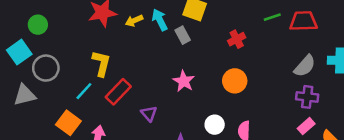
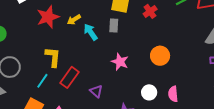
cyan arrow: (160, 20) -> (91, 32), moved
gray rectangle: (183, 35) -> (114, 26), turned 40
red cross: (237, 39) -> (150, 11), moved

